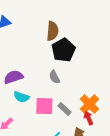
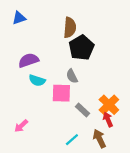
purple semicircle: (13, 77) -> (29, 60), moved
cyan semicircle: (21, 97) -> (37, 80), moved
pink square: (44, 106) -> (61, 93), moved

